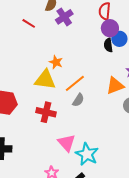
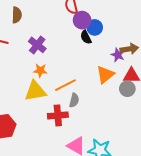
purple cross: (64, 17) -> (37, 45), moved
orange line: (75, 83) -> (65, 85), turned 30
red cross: (46, 112) -> (58, 115), moved

